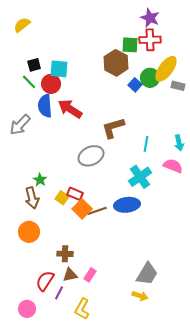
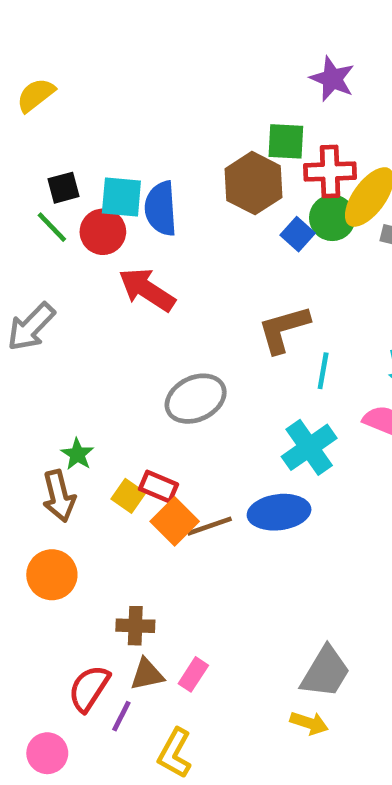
red cross: (150, 40) -> (330, 172), moved
blue semicircle: (45, 106) -> (161, 209), moved
brown L-shape: (113, 128) -> (284, 329), moved

